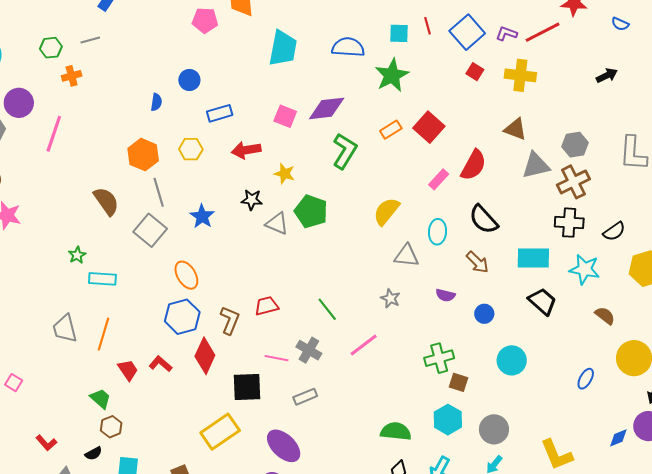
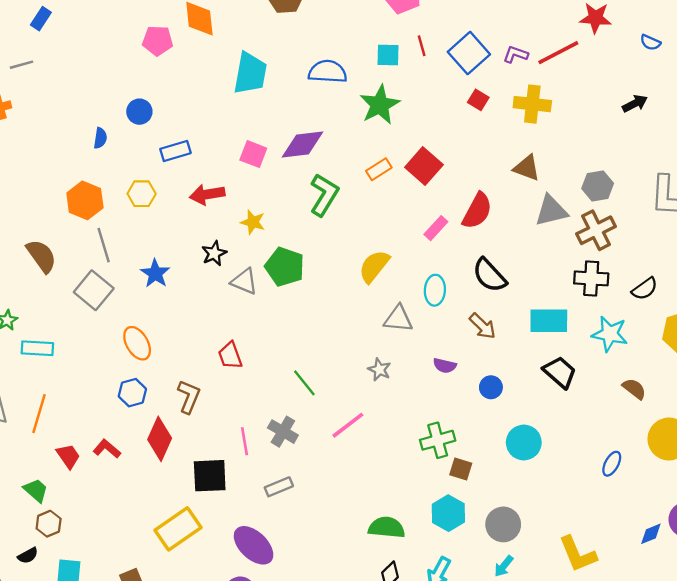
black star: (252, 200) -> (214, 253), turned -30
red trapezoid: (267, 306) -> (230, 356), moved, turned -95
blue hexagon: (182, 317) -> (132, 393), size x0.7
pink line: (276, 358) -> (245, 441), turned 70

